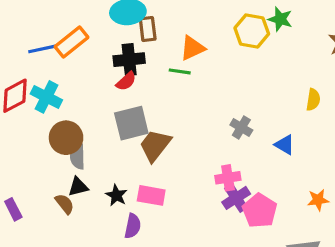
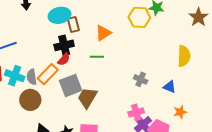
orange rectangle: (72, 42) -> (48, 74), moved
green line: (180, 71) -> (97, 57), moved
yellow semicircle: (313, 100) -> (184, 56), size x1.5
gray semicircle: (78, 157) -> (32, 77), moved
orange star: (318, 200) -> (180, 112), moved

